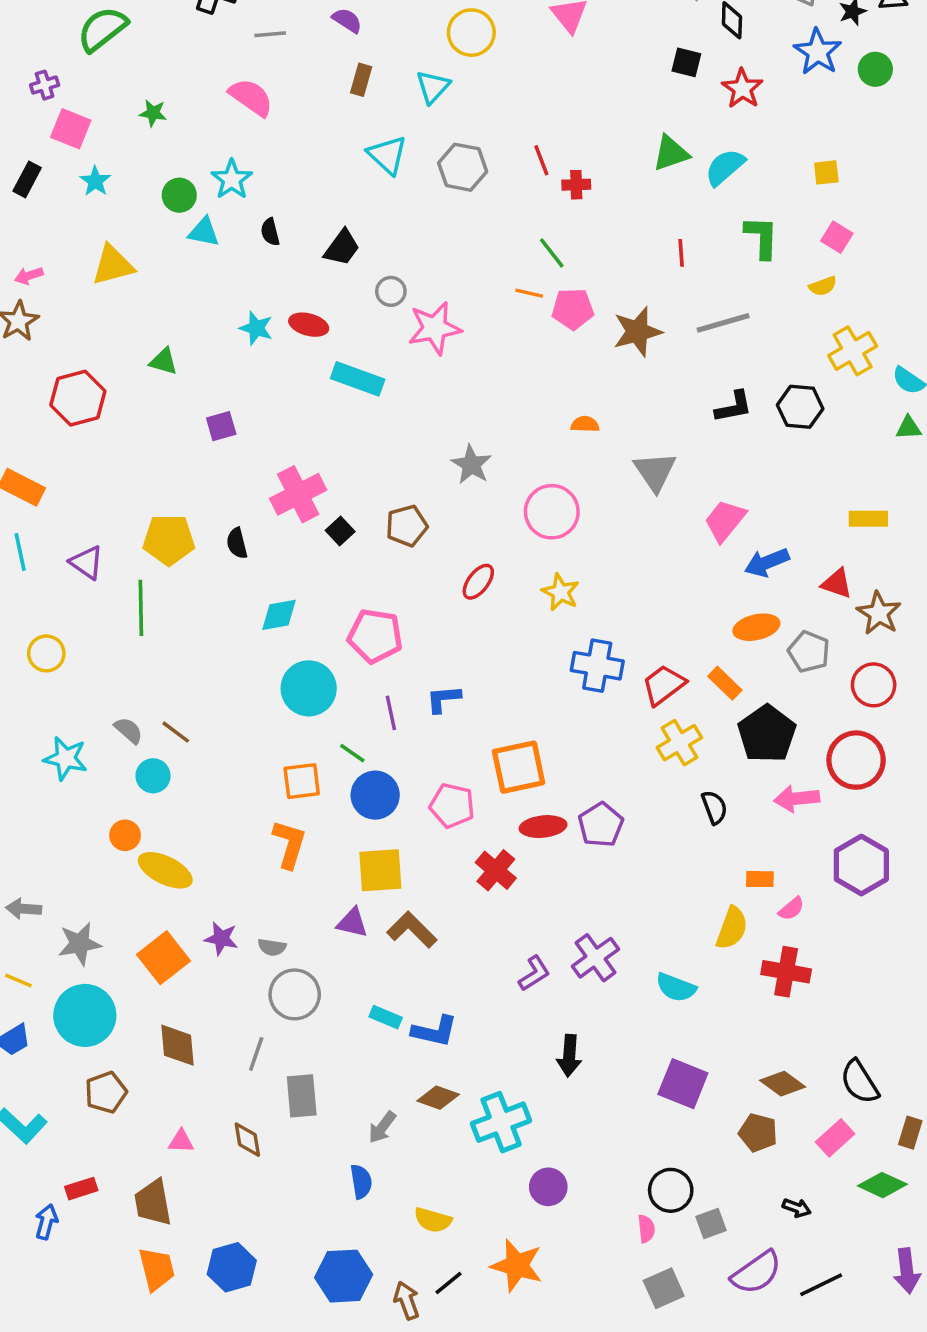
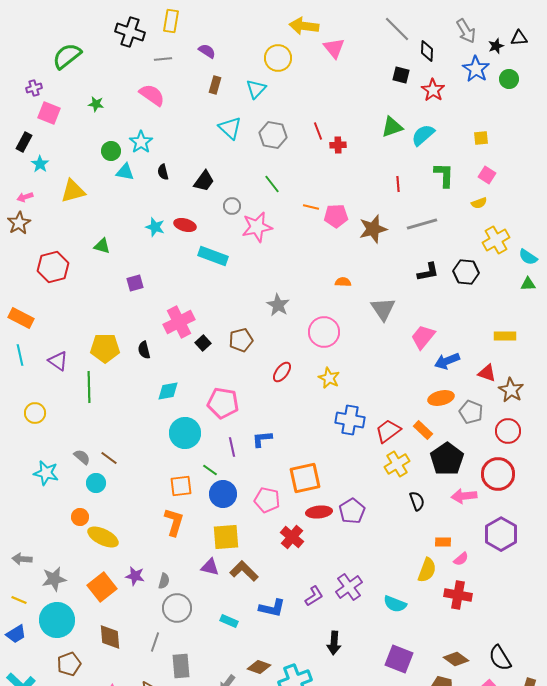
cyan star: (95, 181) -> (40, 164), moved
green line: (552, 253) -> (272, 184), moved
gray semicircle: (272, 947) -> (164, 581), turned -84
blue L-shape: (435, 1031) -> (272, 608), moved

